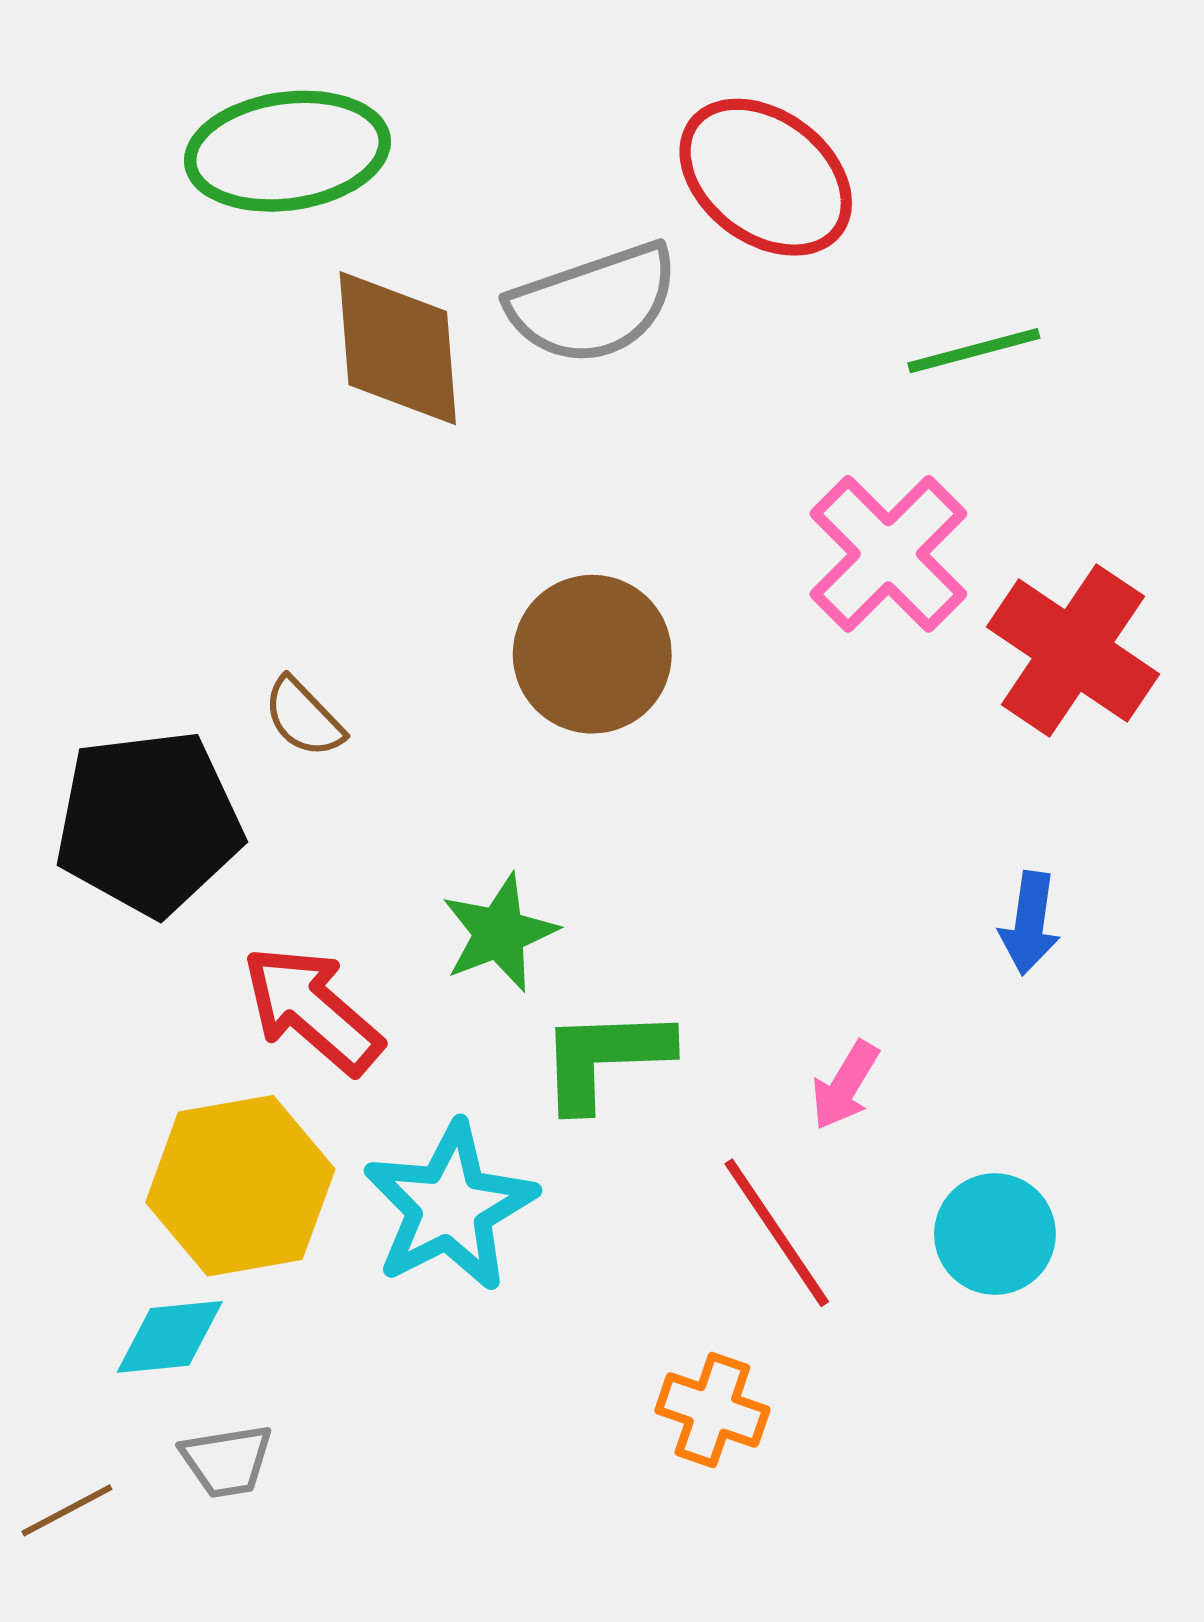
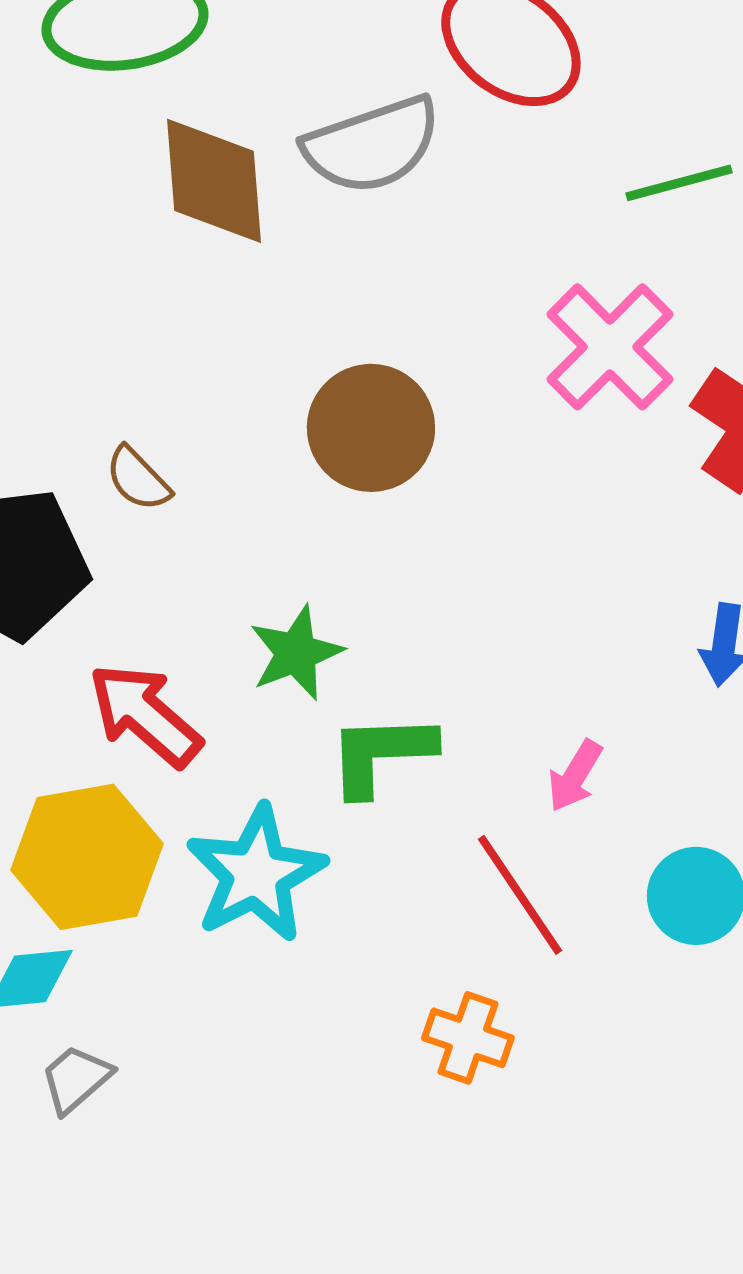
gray trapezoid: (227, 1461) -> (76, 1079), turned 148

